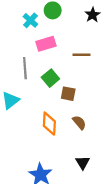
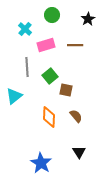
cyan cross: (30, 20) -> (25, 29), moved
brown line: (81, 55) -> (75, 45), moved

